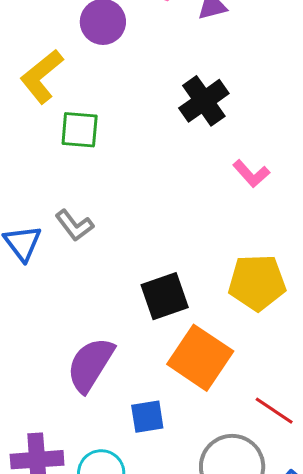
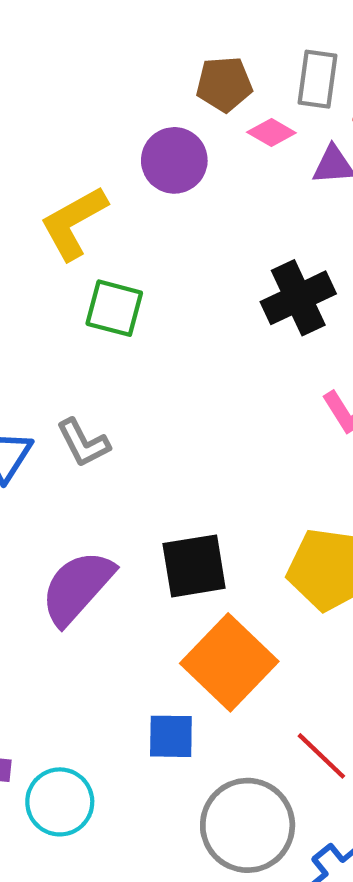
purple semicircle: (90, 365) -> (77, 587), moved
blue square: (147, 417) -> (171, 736), moved

